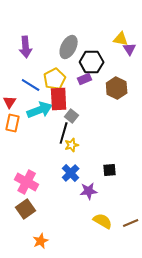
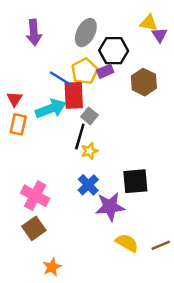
yellow pentagon: (55, 79) -> (85, 71), moved
blue line: (31, 85) -> (60, 78), moved
black square: (110, 170) -> (135, 181), size x1.6
purple star: (89, 191) -> (110, 207), size x1.4

